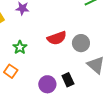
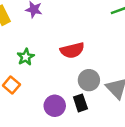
gray circle: (81, 43) -> (89, 80), moved

